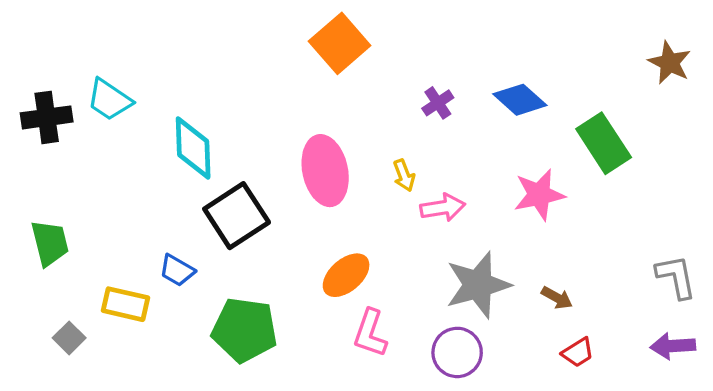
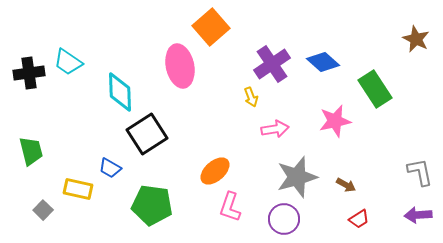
purple cross: (438, 103) -> (272, 64), size x1.8
pink ellipse: (325, 171) -> (180, 66), moved
yellow arrow: (404, 175) -> (251, 97), moved

